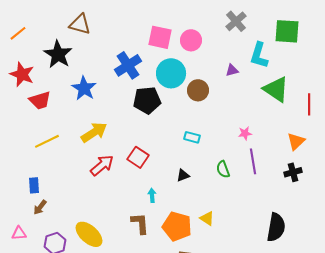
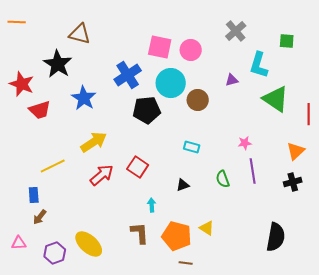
green square: (287, 31) -> (287, 41), size x0.6
orange line: (18, 33) -> (17, 22), moved, turned 42
yellow line: (47, 141) -> (53, 166), moved

